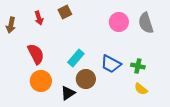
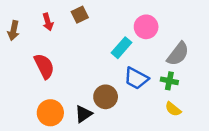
gray semicircle: (146, 23) -> (178, 54), moved, turned -125
cyan rectangle: (76, 58) -> (122, 48), moved
orange circle: (41, 81) -> (50, 113), moved

